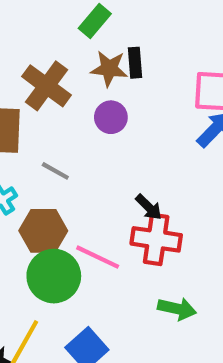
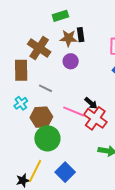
green rectangle: (95, 21) -> (60, 16), turned 35
red cross: (156, 239) -> (95, 118), turned 30
pink line: (98, 257) -> (74, 111), moved

